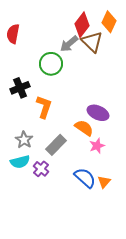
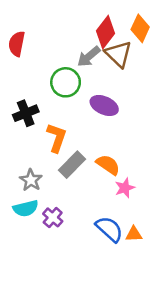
purple ellipse: (98, 113) -> (104, 105), moved
gray rectangle: (56, 145) -> (72, 165), moved
orange triangle: (104, 182) -> (134, 234), turned 48

